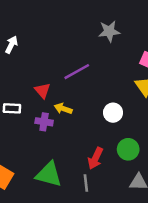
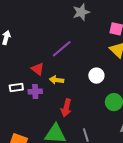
purple cross: (44, 122) -> (35, 92), moved
red arrow: (95, 158) -> (66, 108), moved

